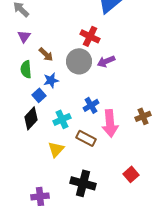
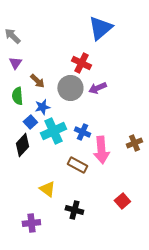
blue cross: (91, 105) -> (82, 132), turned -35
cyan cross: (62, 119) -> (53, 131), moved, size x1.4
yellow triangle: (56, 149) -> (47, 189), moved, turned -36
black cross: (83, 183) -> (74, 210), size x0.7

